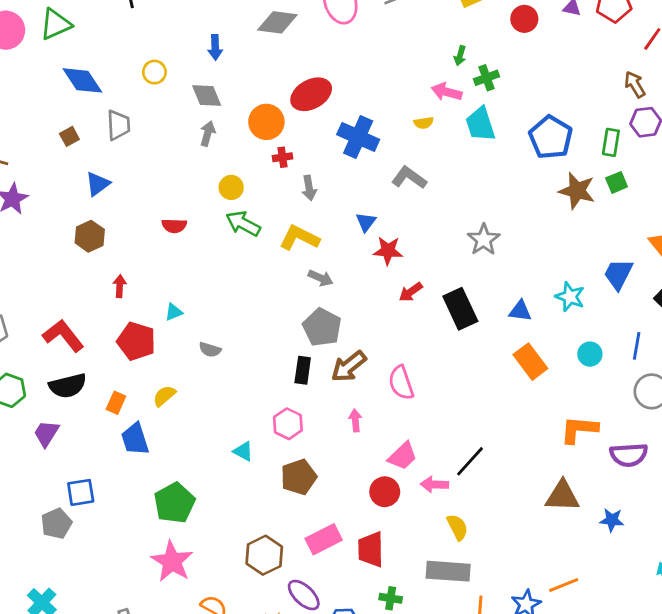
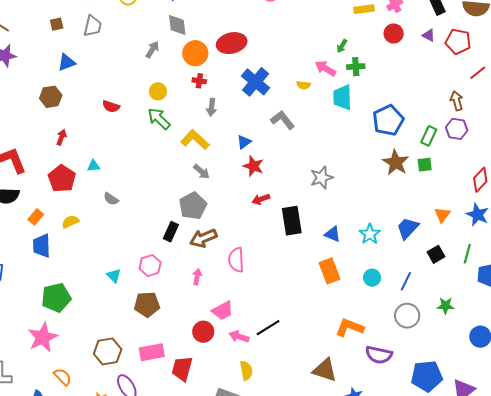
gray diamond: (207, 96) -> (177, 25), moved

